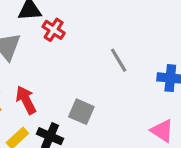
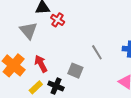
gray line: (119, 60) -> (97, 52), moved

